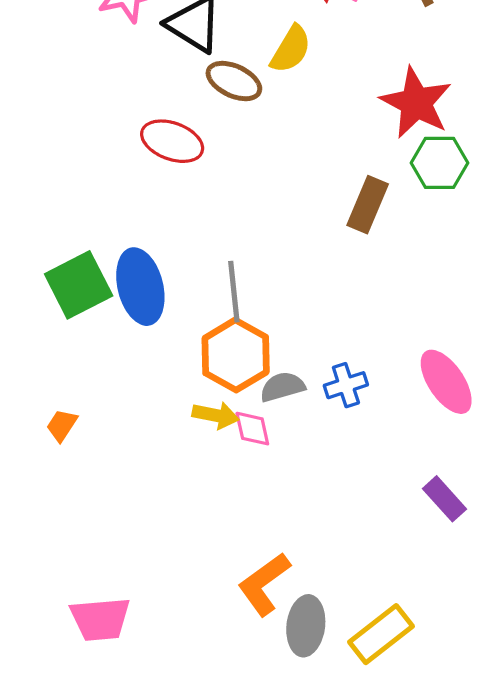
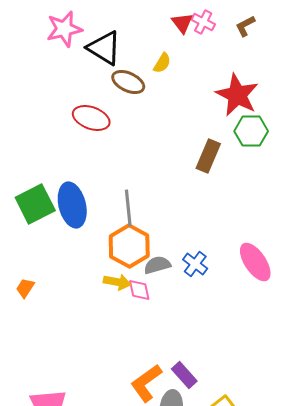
yellow semicircle: (291, 49) -> (162, 63), size x0.7
blue cross: (346, 385) -> (195, 264), turned -35
purple rectangle: (444, 499) -> (184, 375), moved

